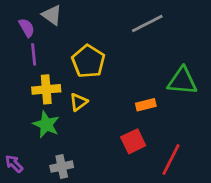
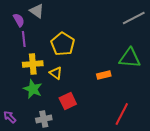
gray line: (147, 23) -> (134, 18), moved
yellow triangle: (79, 102) -> (56, 73), turned -48
red square: (133, 141) -> (68, 101), moved

